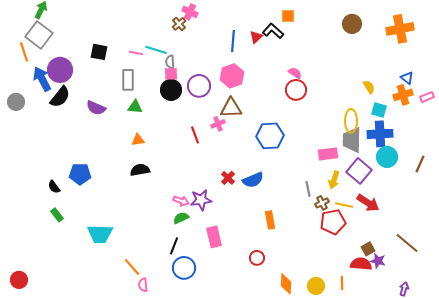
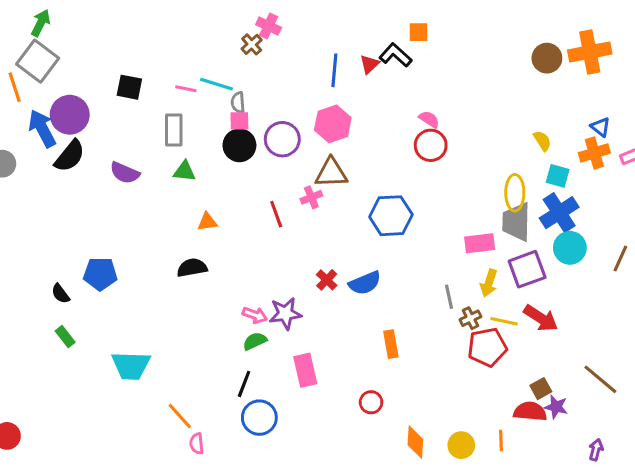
brown circle: (352, 24) -> (547, 58), moved
blue cross: (380, 134) -> (559, 213), turned -30
orange triangle: (138, 140) -> (207, 222), moved
purple square: (359, 171) -> (527, 269), turned 30

